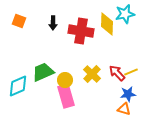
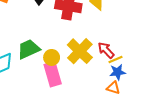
yellow line: (131, 72) -> (115, 60), moved
yellow cross: (92, 74) -> (80, 51), size x1.4

